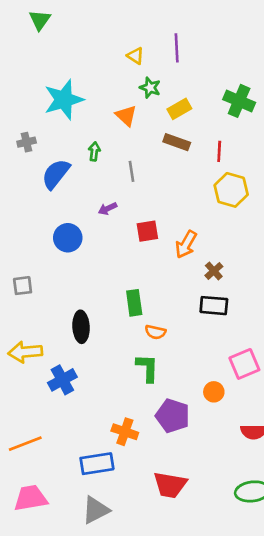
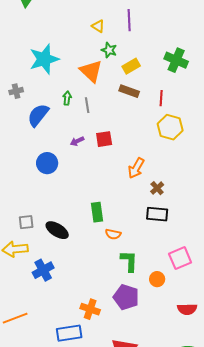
orange triangle: (126, 116) -> (91, 71), size x1.4
gray line: (131, 171) -> (87, 105), moved
red square: (147, 231) -> (104, 139), moved
gray square: (23, 286) -> (26, 222), moved
black ellipse: (81, 327) -> (57, 230), turned -55
green L-shape: (147, 368) -> (129, 261), moved

